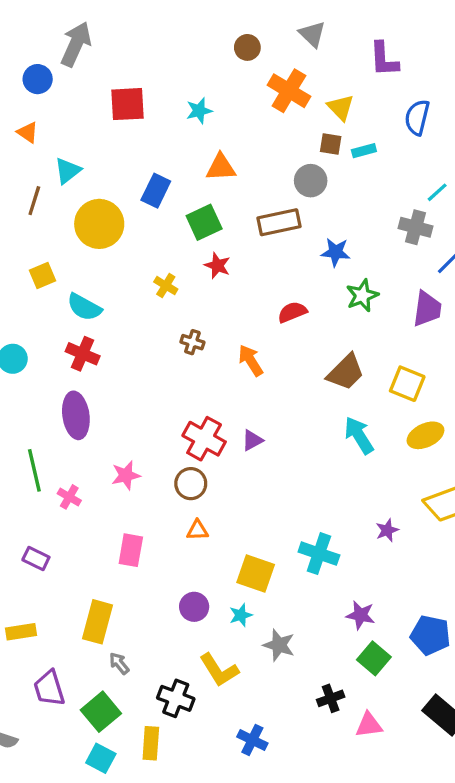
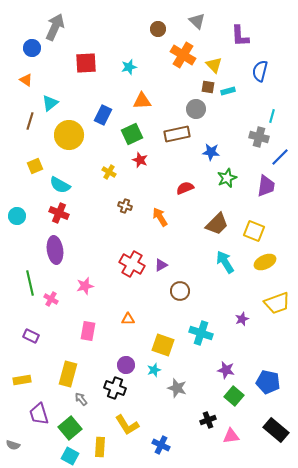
cyan line: (437, 192) -> (272, 116), turned -32
brown circle: (191, 484) -> (180, 291), moved
yellow L-shape: (219, 670) -> (127, 425), moved
black cross: (176, 698) -> (115, 388), moved

